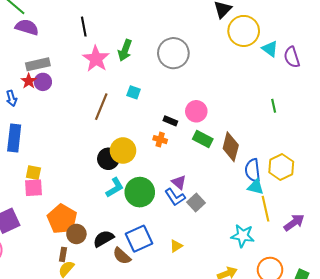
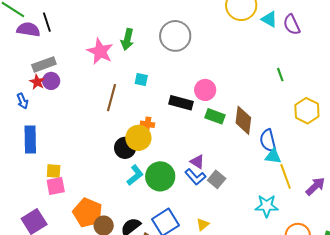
black line: (84, 27) -> (47, 22), moved
black rectangle: (170, 121) -> (181, 103), size x1.6
orange cross: (160, 140) -> (147, 124), moved
yellow hexagon: (281, 167) -> (307, 111), moved

